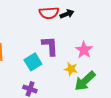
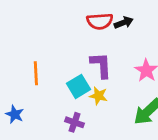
yellow star: (71, 69) -> (98, 96), moved

